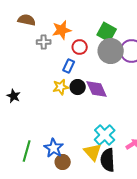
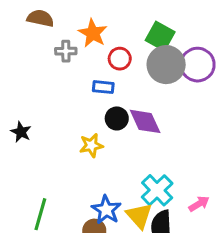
orange star: (62, 30) -> (93, 33), turned -30
blue rectangle: (69, 66) -> (103, 87), turned 72
yellow star: (61, 87) -> (91, 145), moved
blue star: (54, 148) -> (106, 210), moved

